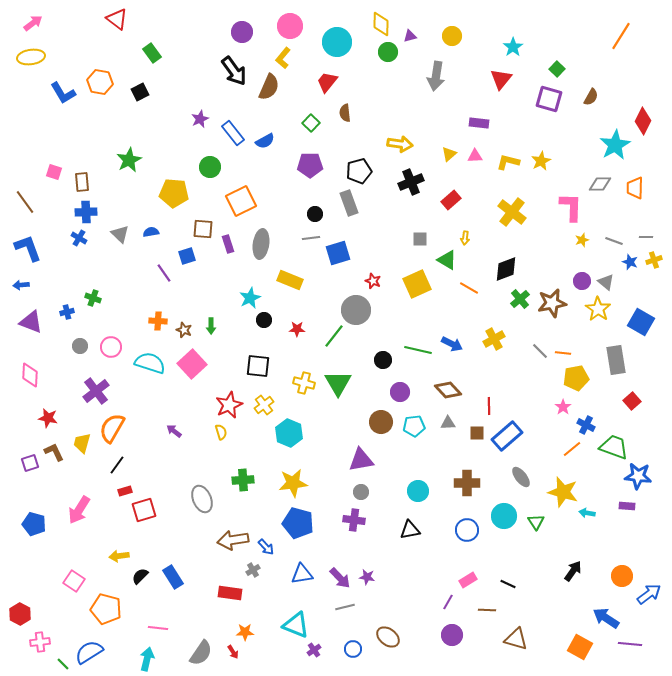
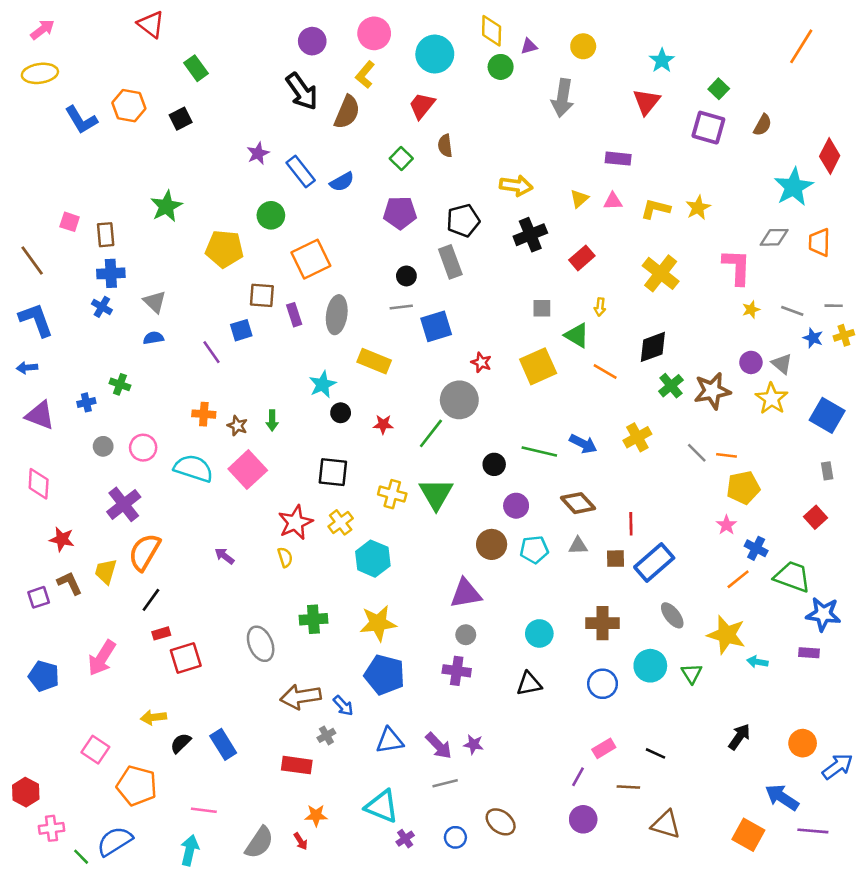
blue semicircle: (151, 232) -> (153, 338), moved
gray rectangle: (616, 360) -> (827, 471), moved, size x0.5

